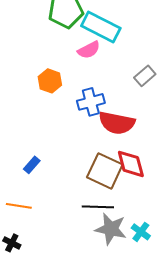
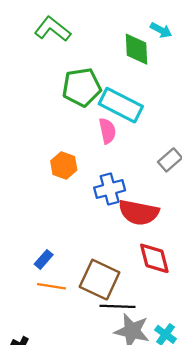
pink semicircle: (89, 50) -> (107, 131), turned -75
brown square: (105, 171) -> (100, 280), moved
orange line: (19, 206) -> (51, 286), moved

